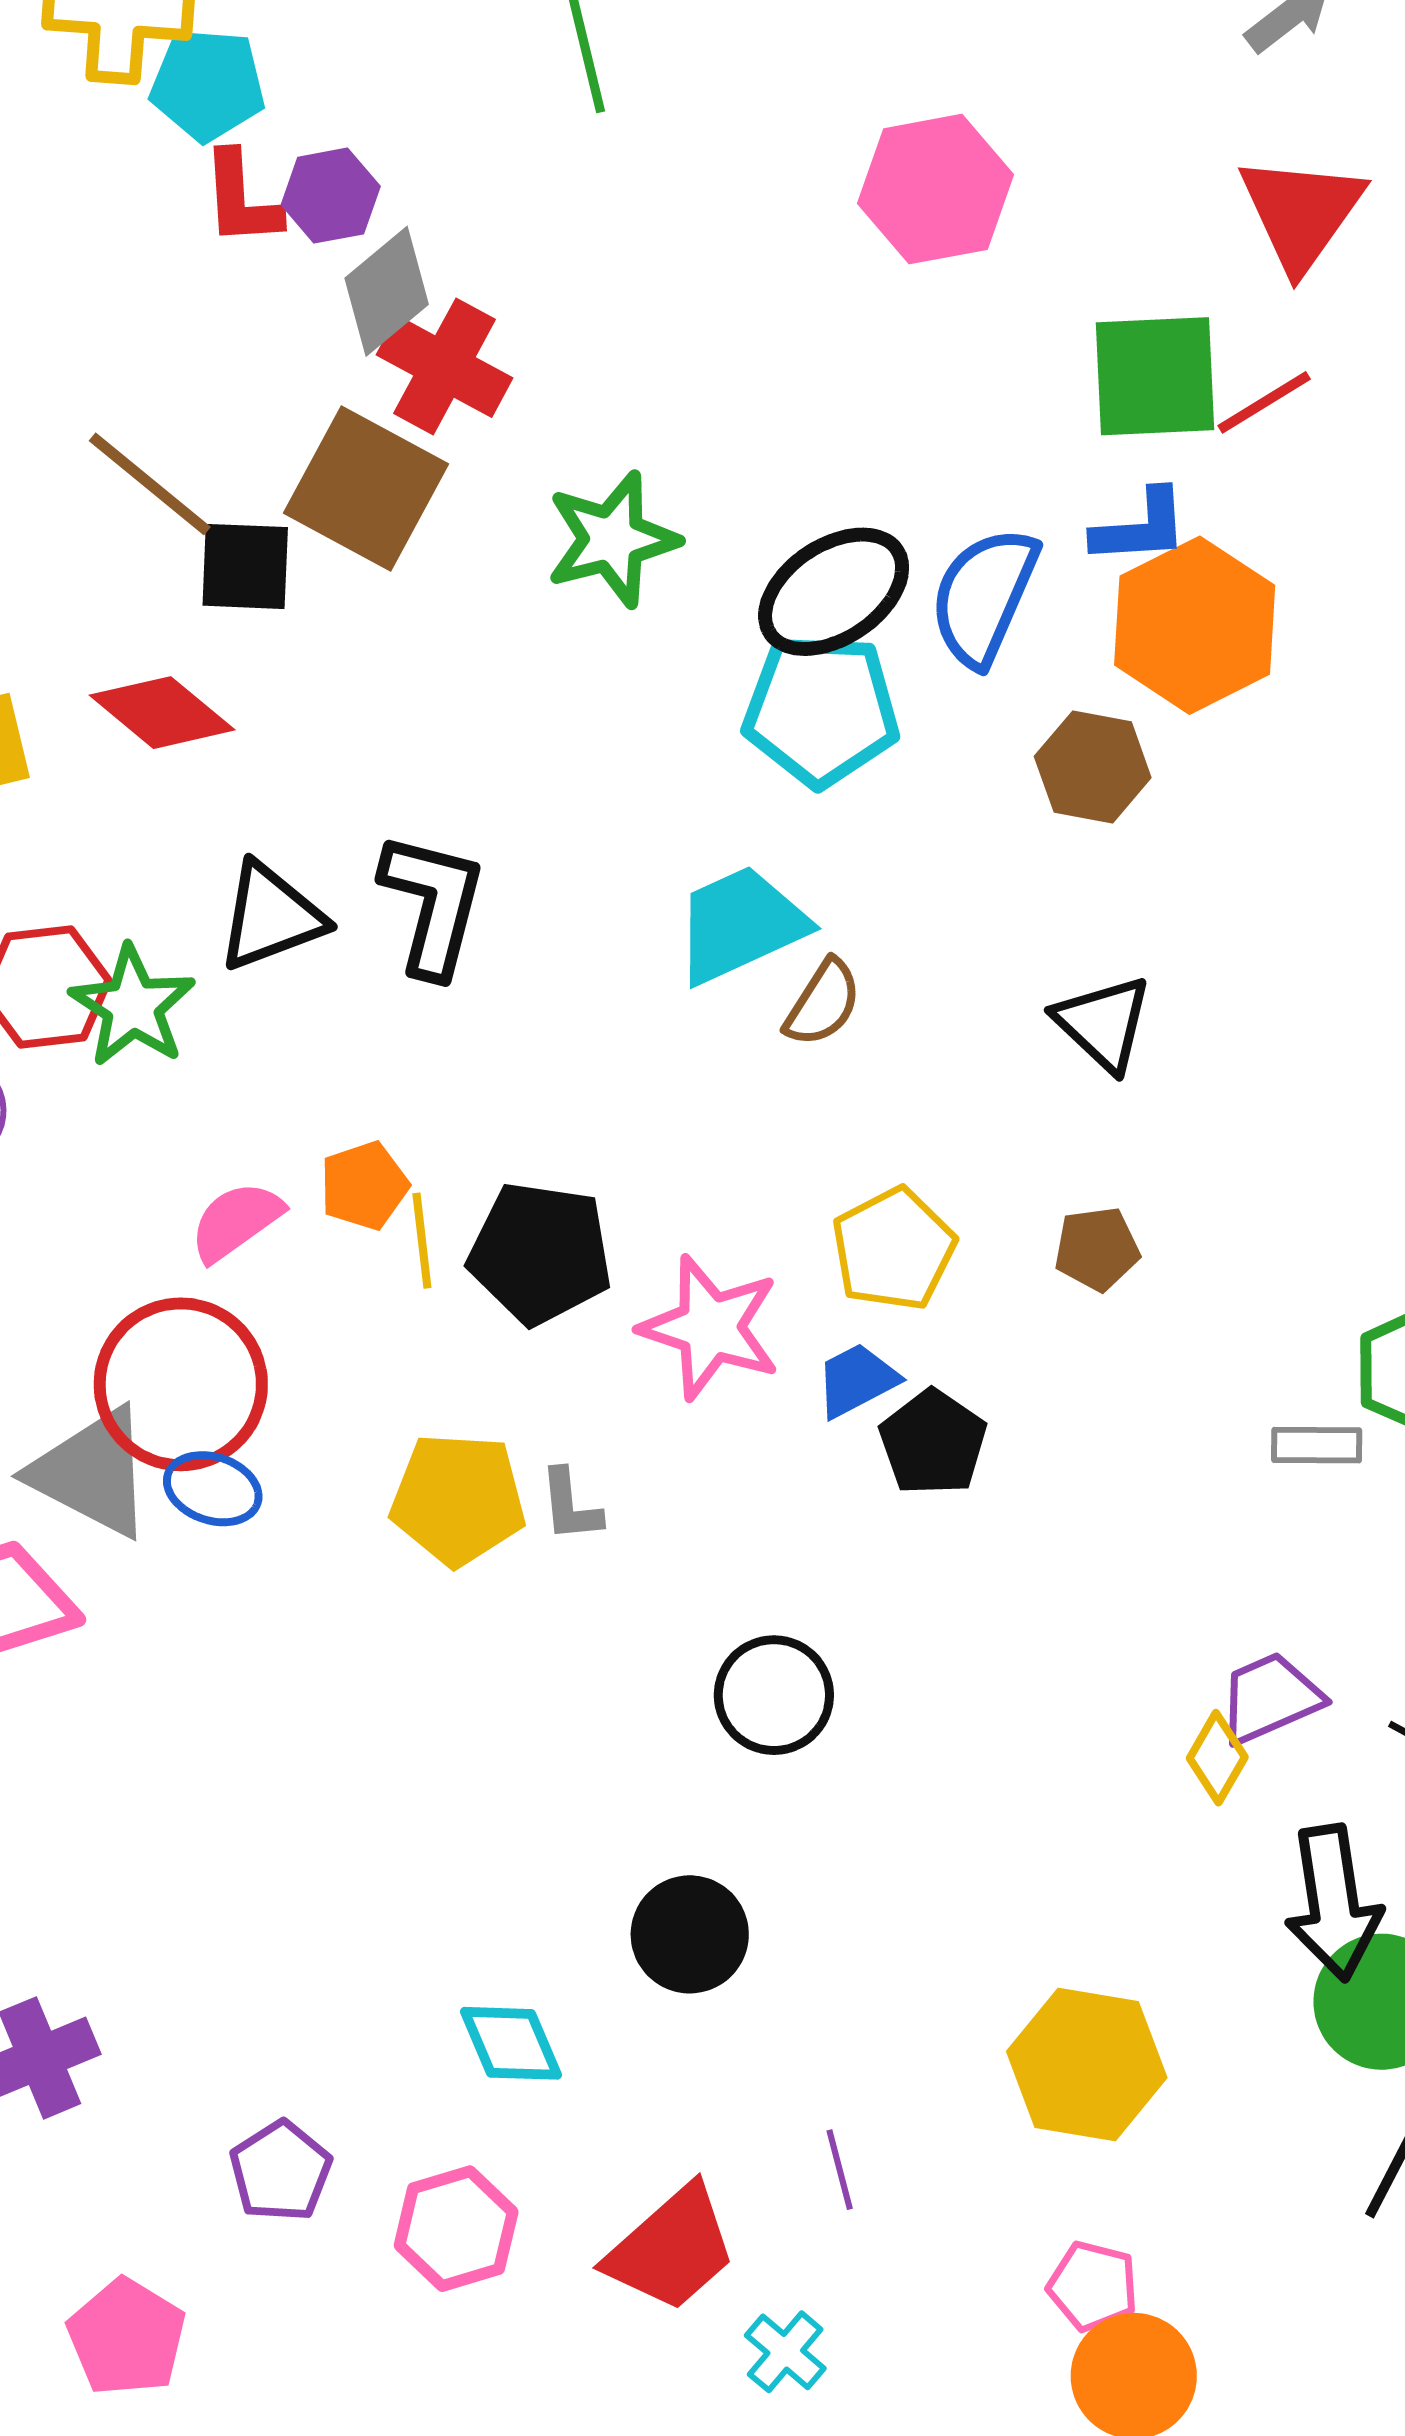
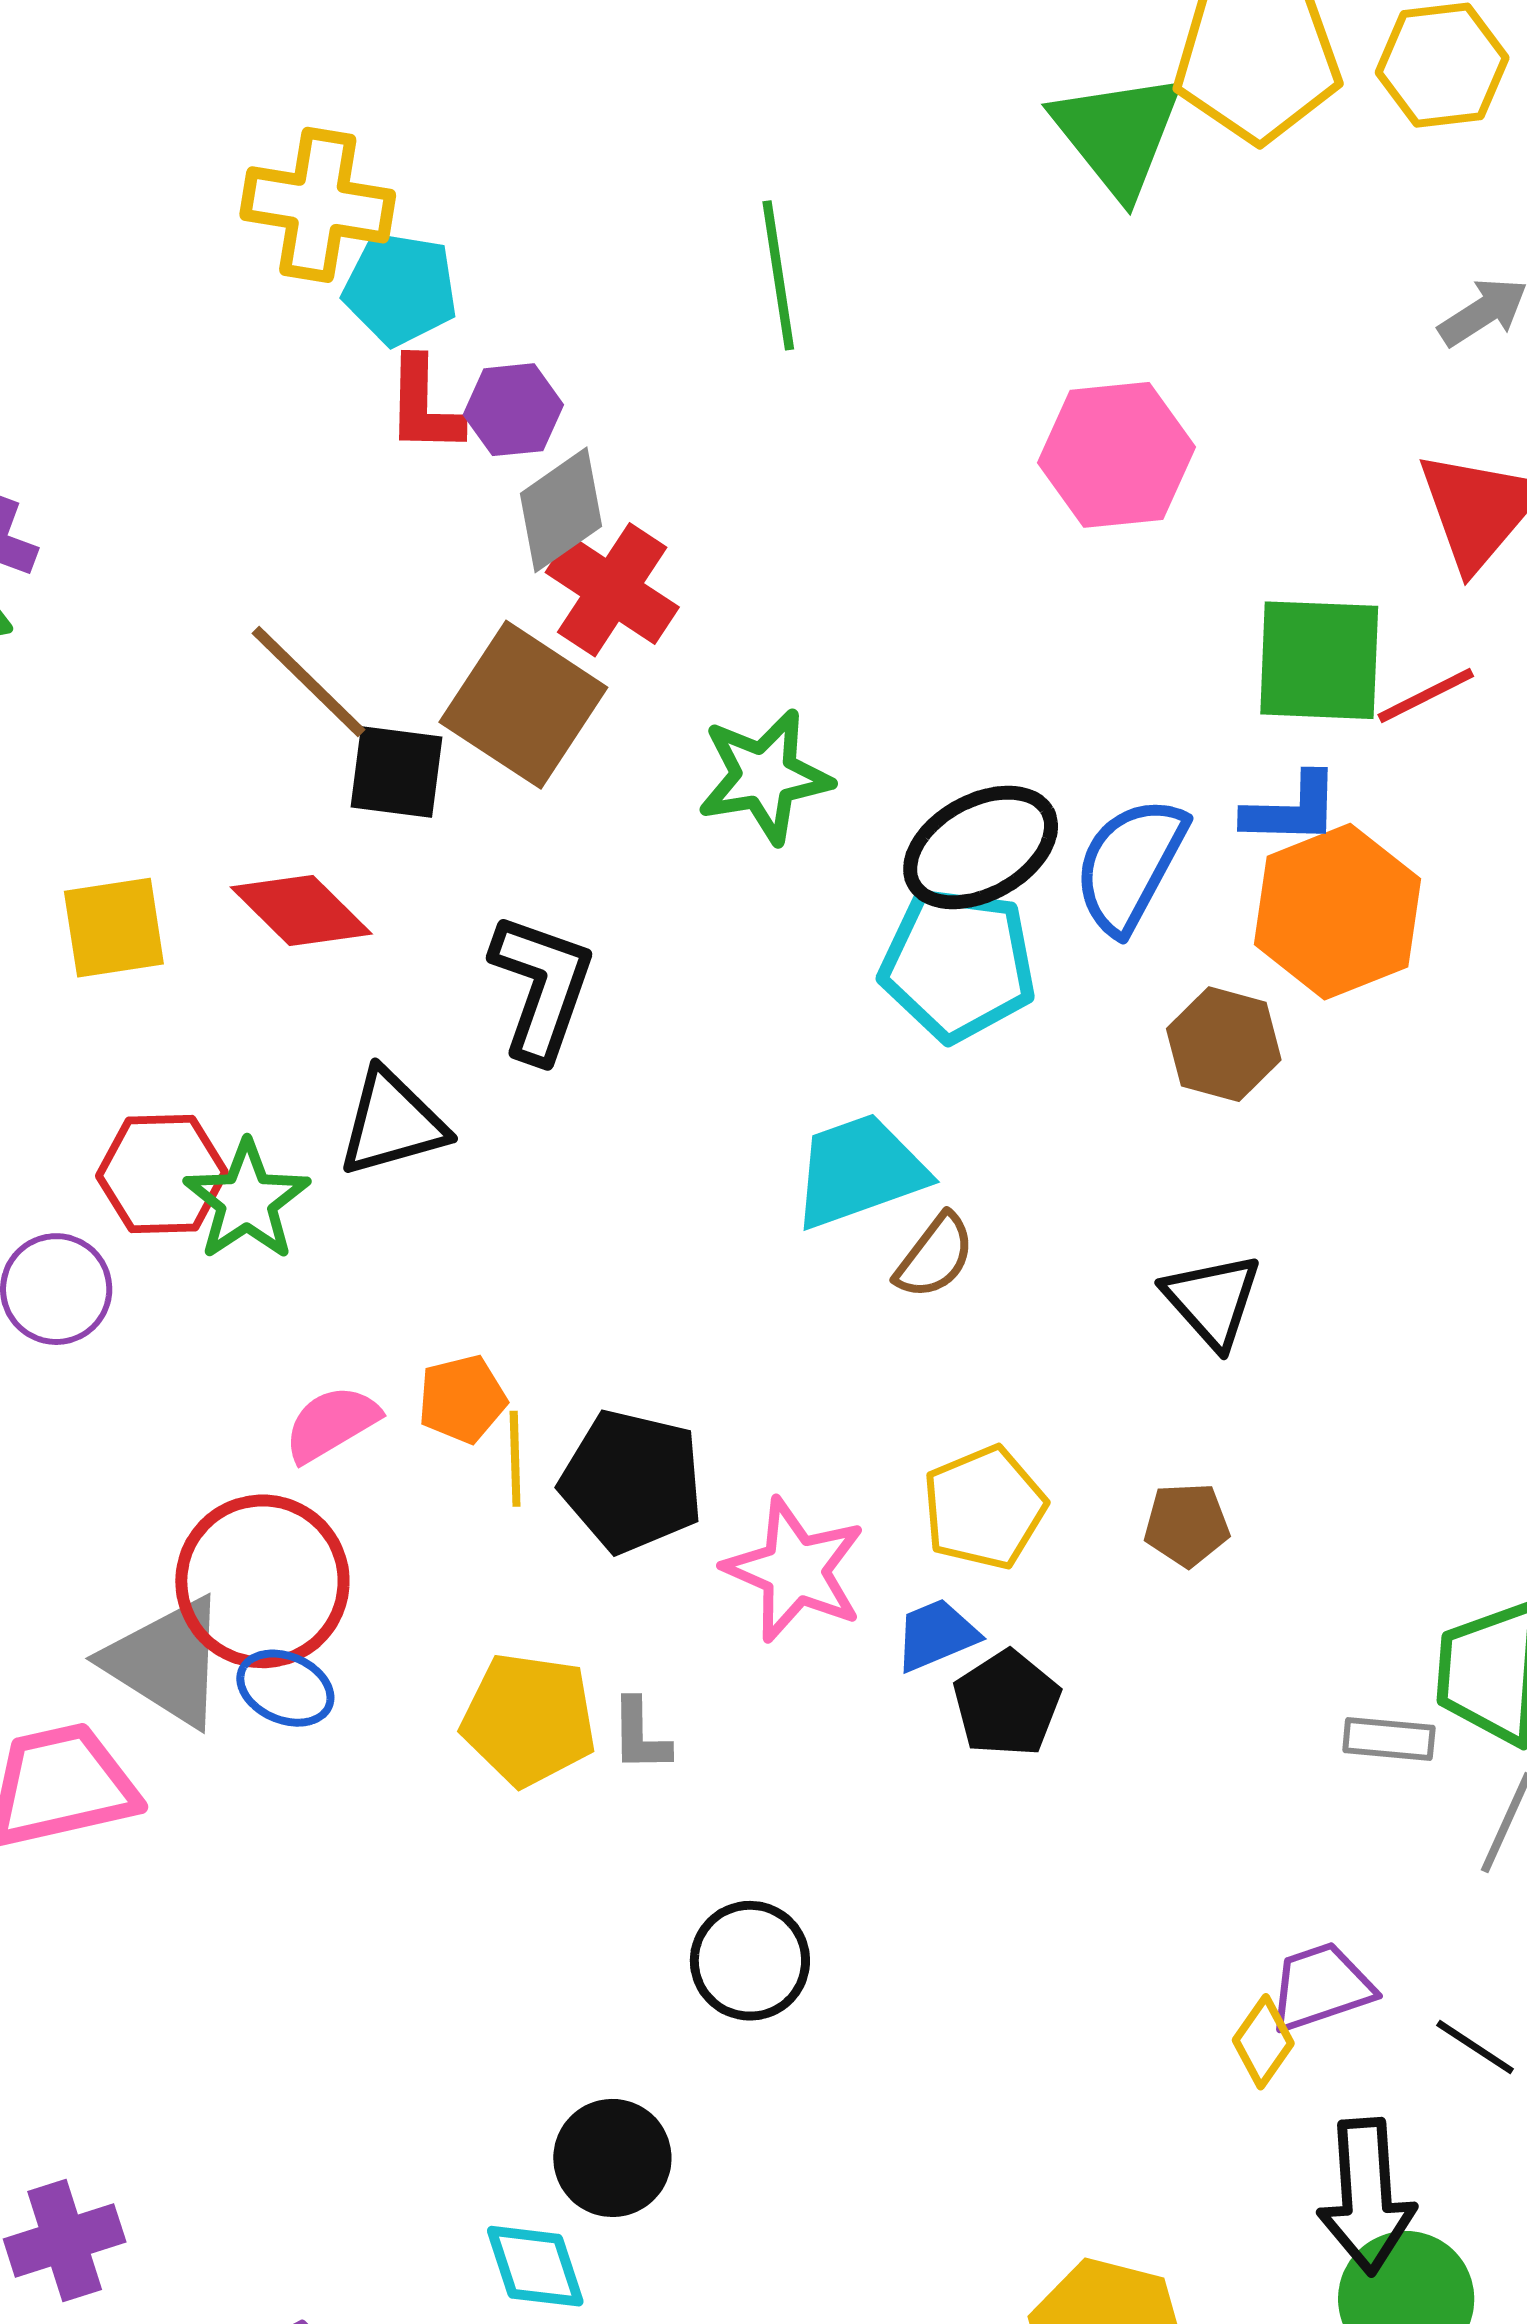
black L-shape: (433, 904) -> (542, 987), moved
black circle: (774, 1695) -> (750, 1961), moved
black circle: (690, 1934) -> (612, 2158), moved

